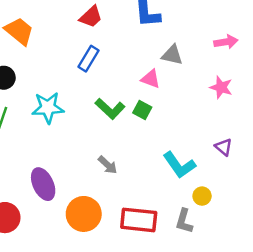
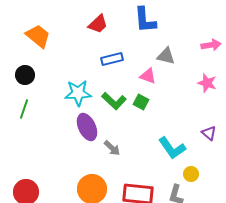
blue rectangle: (88, 59) -> (112, 59), moved, turned 45
cyan star: (48, 108) -> (78, 93), moved
purple ellipse: (43, 184) -> (87, 127), moved

